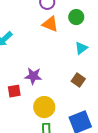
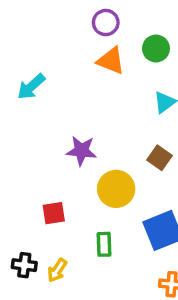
red square: (14, 91) -> (54, 213), moved
yellow circle: (44, 107) -> (116, 189), moved

